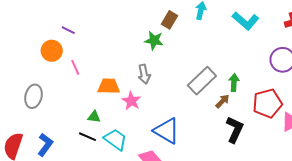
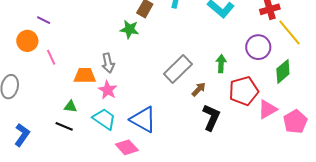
gray arrow: (144, 74) -> (108, 63), moved
green arrow: (234, 83) -> (221, 64), moved
cyan trapezoid: (115, 139) -> (104, 119), moved

